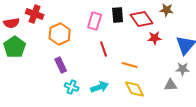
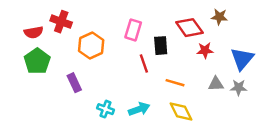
black rectangle: (118, 15) -> (161, 46), moved
purple rectangle: (61, 65) -> (74, 83), moved
gray triangle: (171, 85) -> (216, 84), moved

